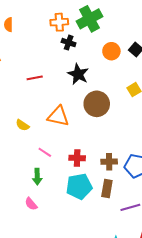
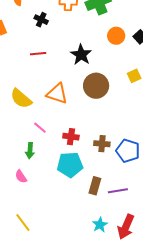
black cross: (69, 43) -> (41, 20), moved
yellow semicircle: (22, 125) -> (21, 99), size x1.6
brown rectangle: (107, 188) -> (95, 186), moved

